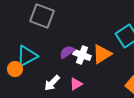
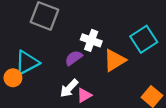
white cross: (82, 55) -> (91, 40), moved
white arrow: (52, 83) -> (69, 88), moved

